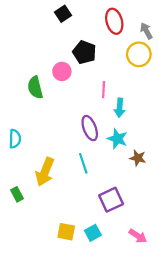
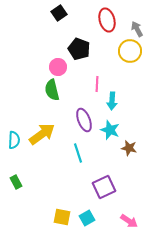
green semicircle: (35, 87) -> (52, 90), moved
cyan semicircle: (15, 139) -> (14, 140), moved
yellow arrow: (45, 172) -> (42, 134), moved, turned -148

